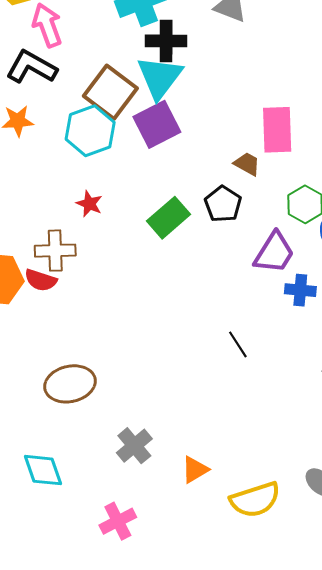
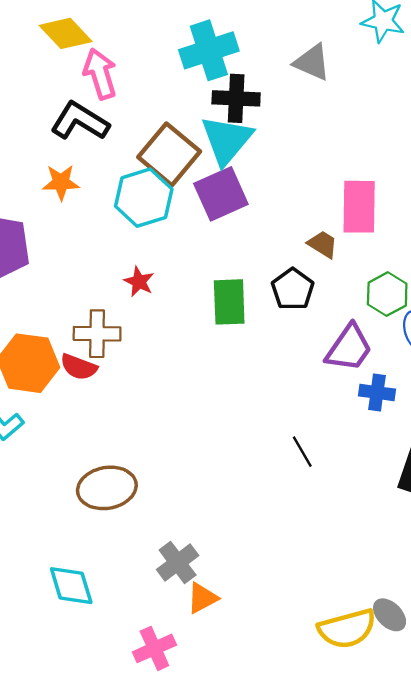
green rectangle: (168, 218) -> (229, 302), turned -54
orange triangle: (195, 470) -> (202, 598), moved
yellow semicircle: (255, 500) -> (347, 629), moved

